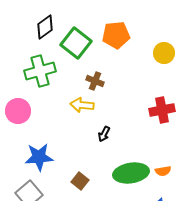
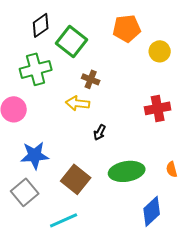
orange pentagon: (116, 35) -> (127, 28), moved
orange semicircle: (163, 171) -> (172, 169), moved, turned 84
brown square: (80, 181) -> (76, 179), size x1.6

